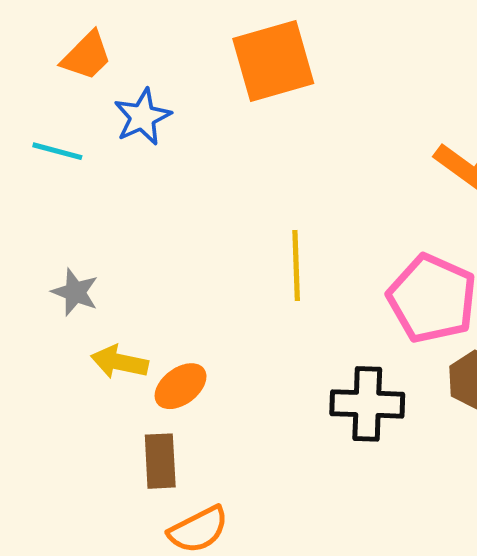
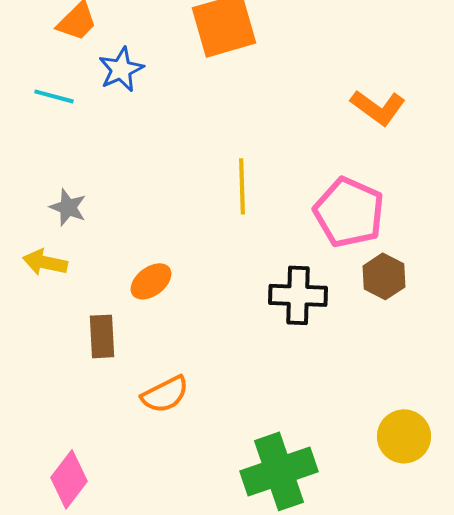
yellow arrow: (120, 362) -> (45, 262), moved
brown rectangle: (160, 461) -> (102, 336), moved

